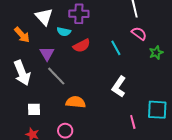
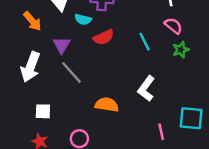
green star: (156, 53) -> (181, 50), moved
white arrow: (22, 73) -> (30, 67), turned 40
orange semicircle: (76, 102) -> (107, 105), moved

